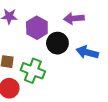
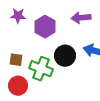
black circle: (57, 43) -> (65, 56), moved

